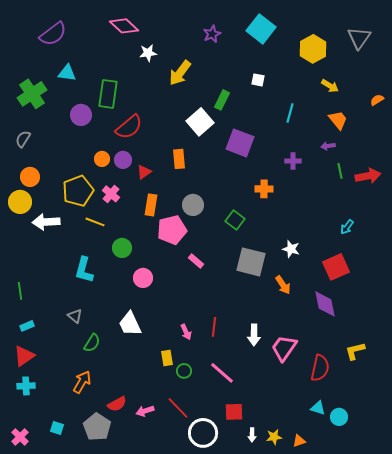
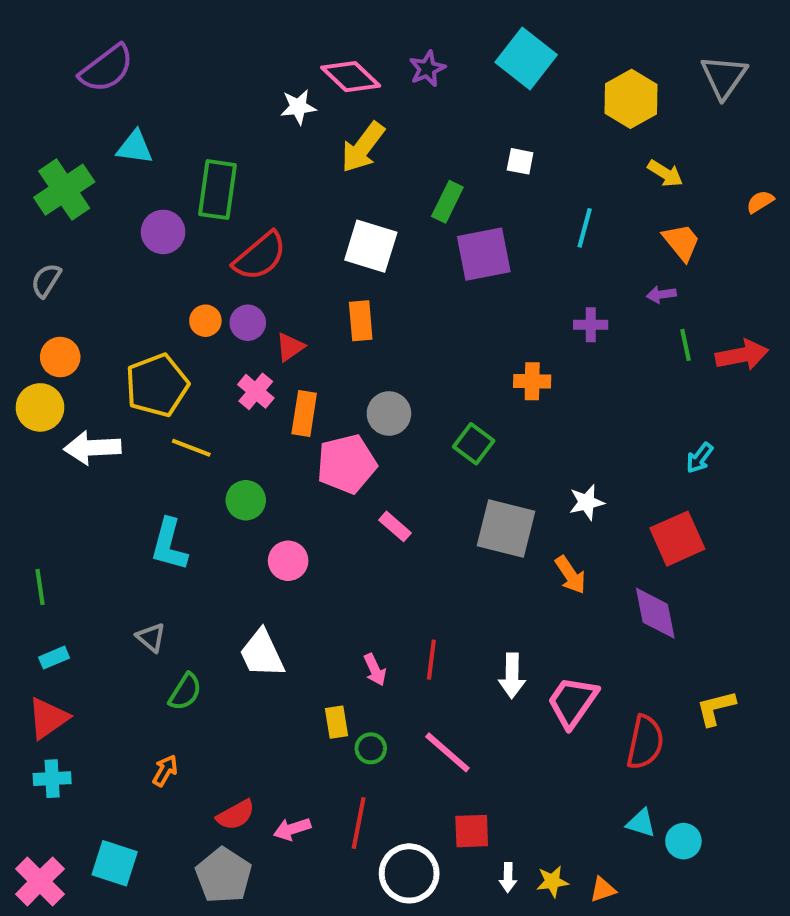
pink diamond: (124, 26) -> (351, 77), moved
white square: (200, 122) -> (371, 246), moved, turned -32
purple square: (240, 143) -> (484, 254), moved, turned -32
pink cross: (111, 194) -> (256, 391), moved
white star: (291, 249) -> (587, 502), turned -30
orange arrow: (82, 382) -> (165, 771), size x0.7
red line: (178, 408) -> (359, 823), turned 55
gray pentagon: (97, 427) -> (224, 875), moved
cyan square: (57, 428) -> (115, 863), size x1.6
pink cross: (20, 437) -> (40, 881), size x1.4

